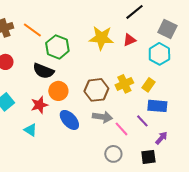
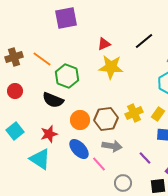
red triangle: (129, 40) -> (104, 44), moved
orange circle: (58, 91) -> (80, 120), moved
purple line: (142, 121) -> (145, 158), moved
pink line: (121, 129) -> (99, 164), moved
cyan triangle: (30, 130) -> (40, 159), size x1.6

